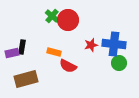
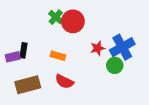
blue cross: (114, 44) -> (122, 47), turned -35
green circle: (119, 63) -> (115, 65), moved
red semicircle: (68, 66) -> (64, 81), moved

